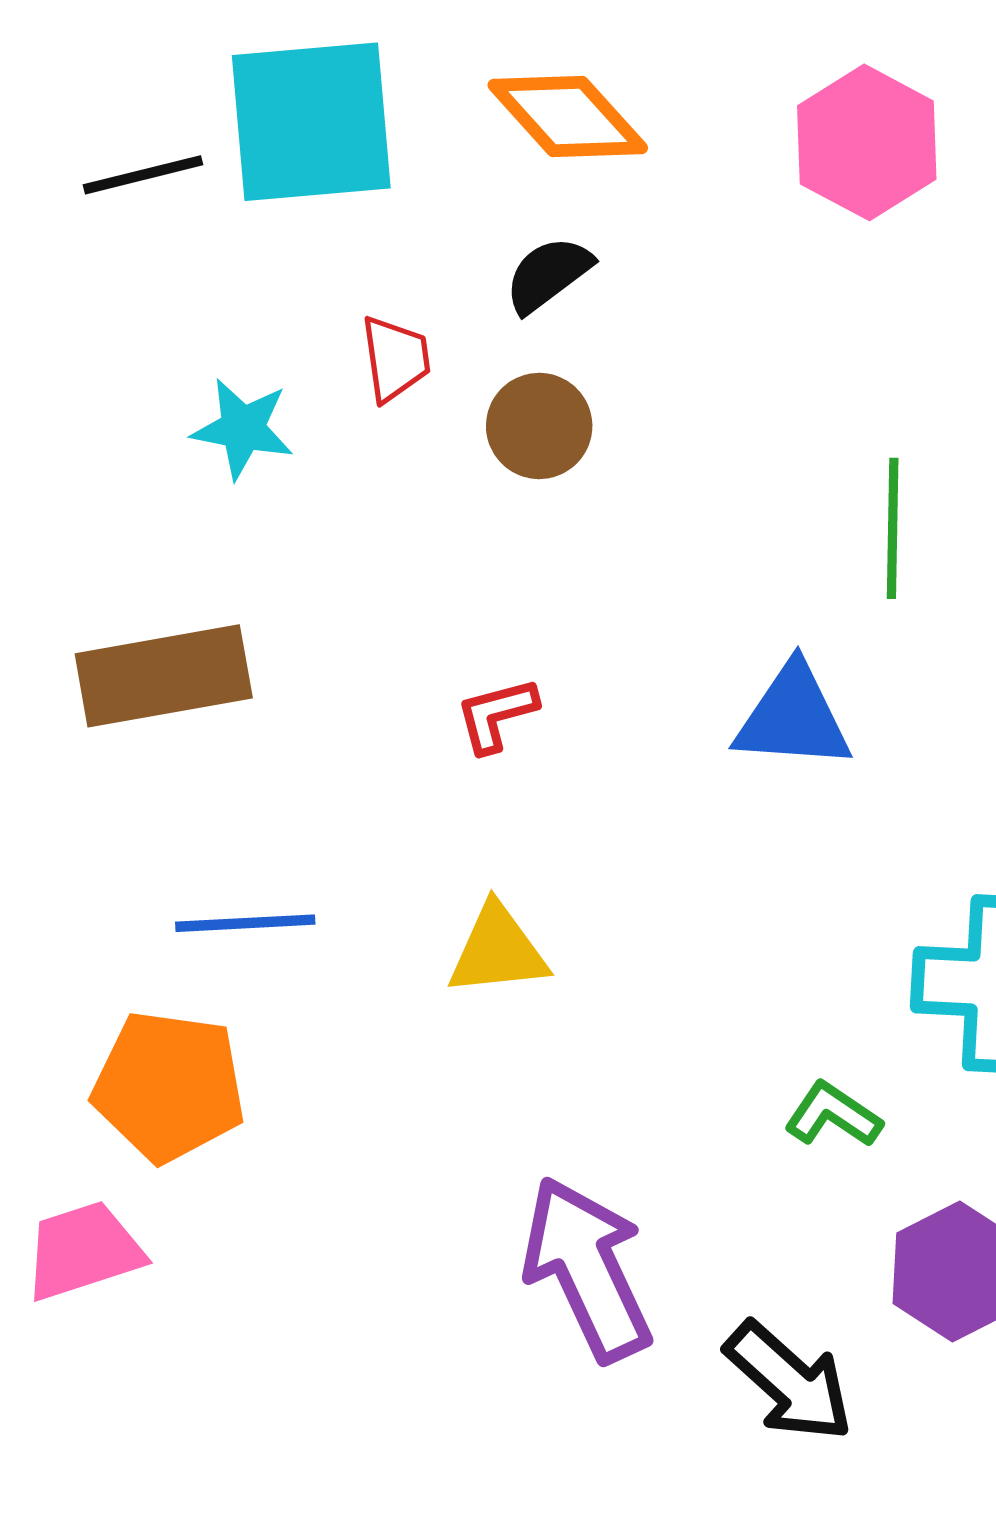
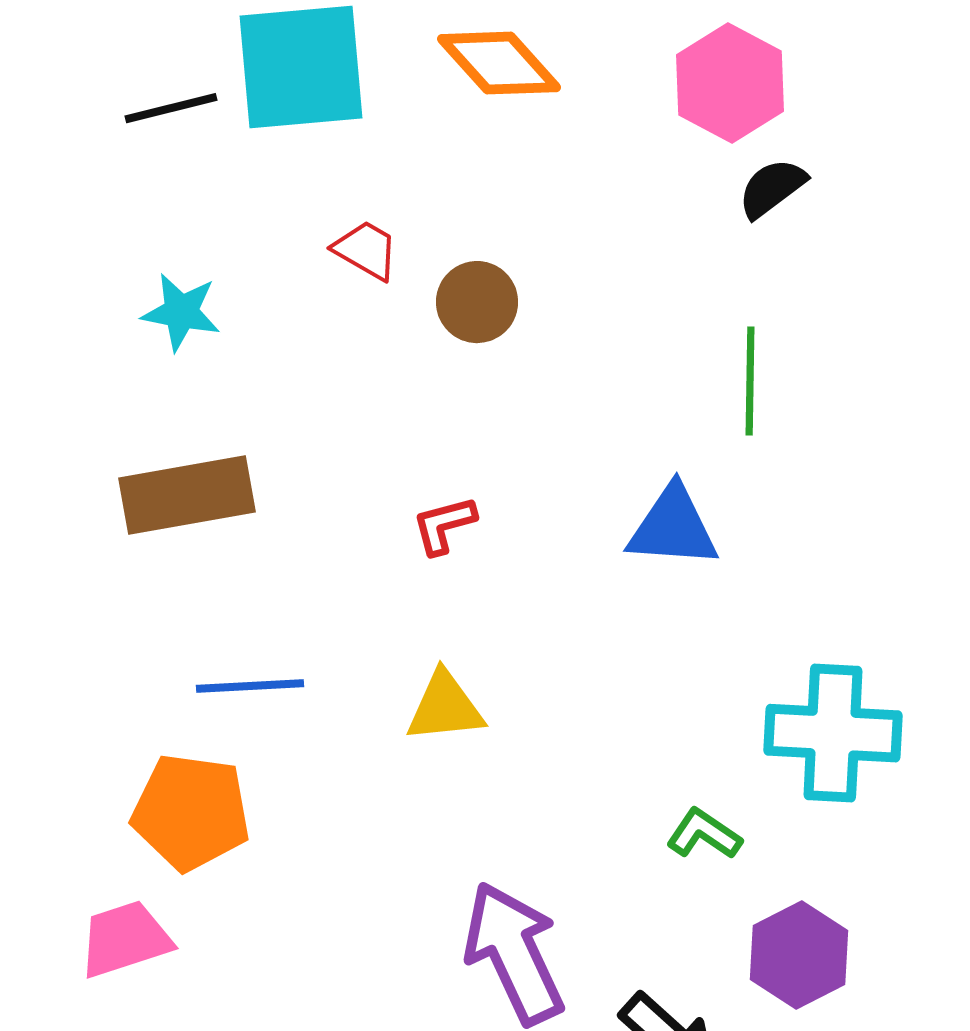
black semicircle: (548, 274) -> (772, 188), moved
red trapezoid: (395, 359) -> (366, 250), turned -52
cyan star: (243, 429) -> (181, 312), moved

